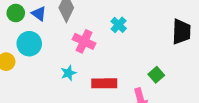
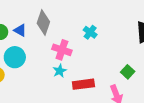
cyan star: (68, 73) -> (60, 71), moved

